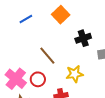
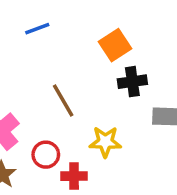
orange square: (61, 15) -> (115, 45), moved
red circle: (38, 79) -> (46, 155), moved

